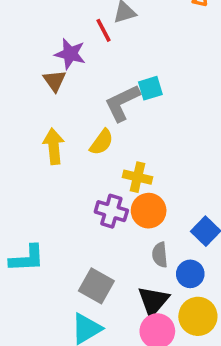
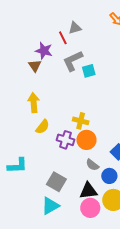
gray L-shape: (122, 103) -> (73, 61), moved
yellow semicircle: (102, 142) -> (43, 127), moved
gray semicircle: (160, 255) -> (92, 165), turned -48
black triangle: (153, 301) -> (88, 191), turned 42

